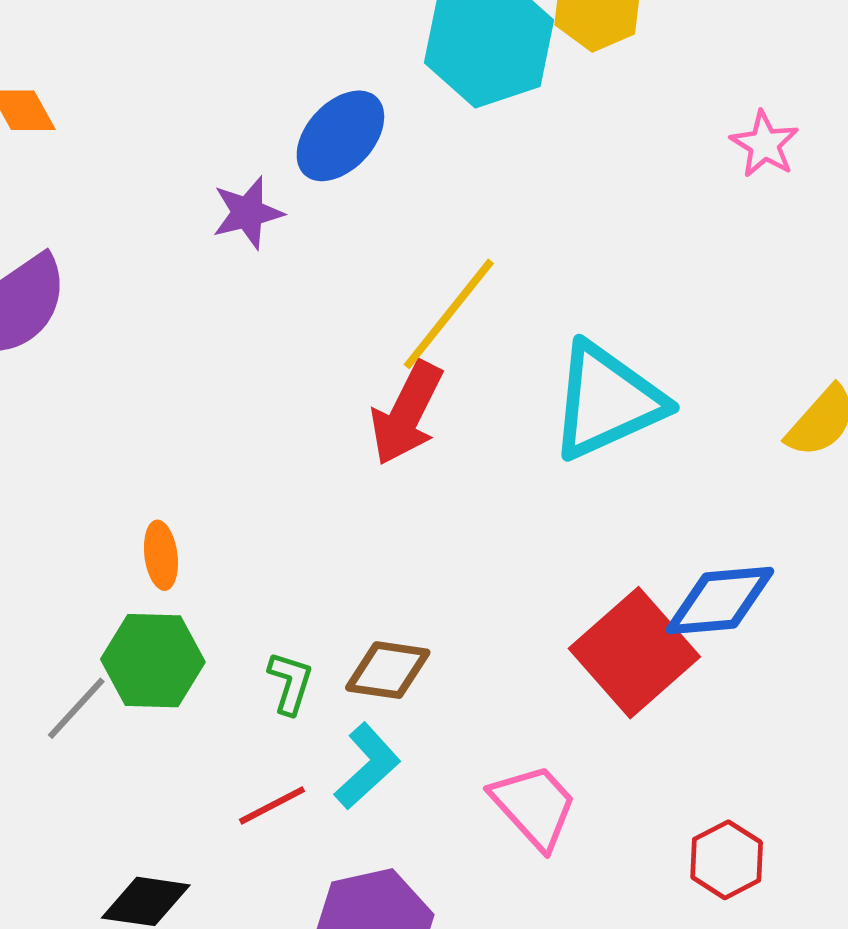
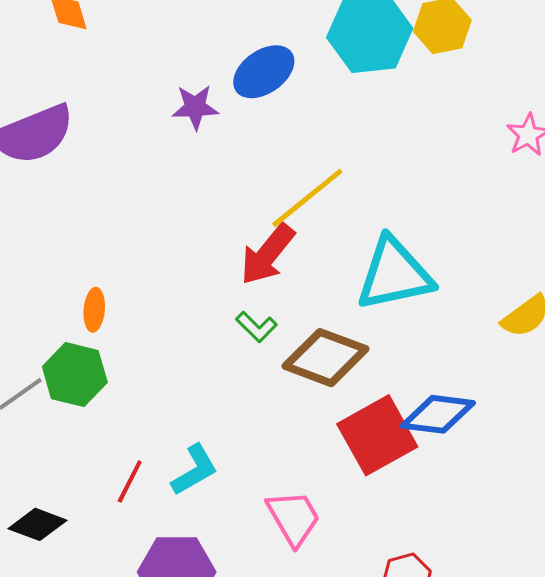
brown diamond: (388, 670) -> (326, 358), moved, size x1.5
green L-shape: (290, 683) -> (256, 327), moved, turned 105
red line: (272, 805) -> (130, 482), turned -48

